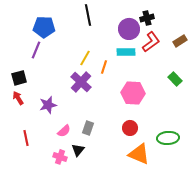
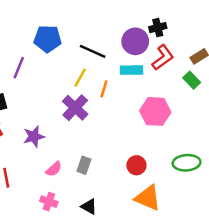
black line: (88, 15) -> (93, 51), moved, turned -55
blue pentagon: (44, 27) -> (48, 39), moved
green rectangle: (175, 79) -> (192, 80), moved
pink hexagon: (133, 93) -> (155, 111), moved
green ellipse: (168, 138) -> (187, 163), moved
black triangle: (78, 150) -> (89, 207), moved, turned -40

